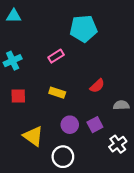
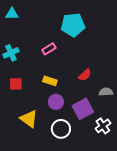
purple circle: (70, 125) -> (56, 102), moved
purple square: (95, 125) -> (83, 109), size x1.5
white circle: (63, 157) -> (61, 129), moved

